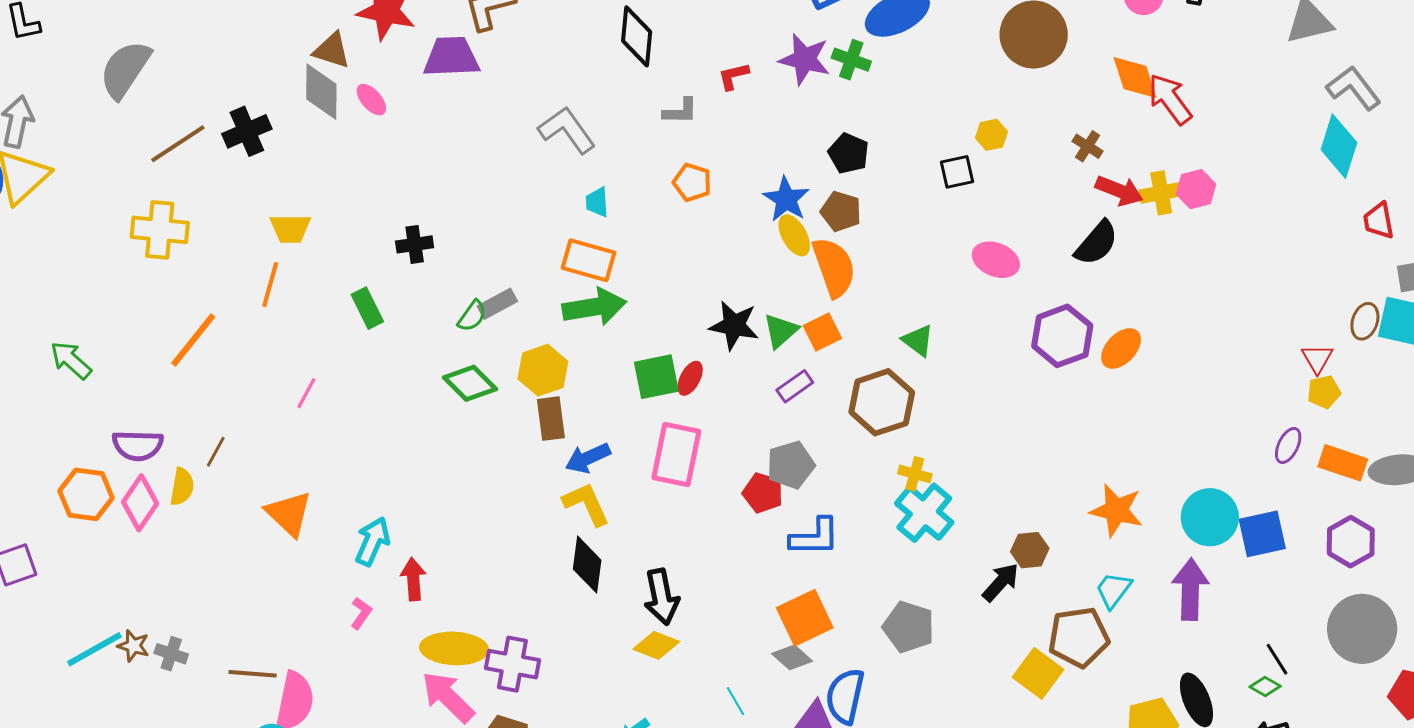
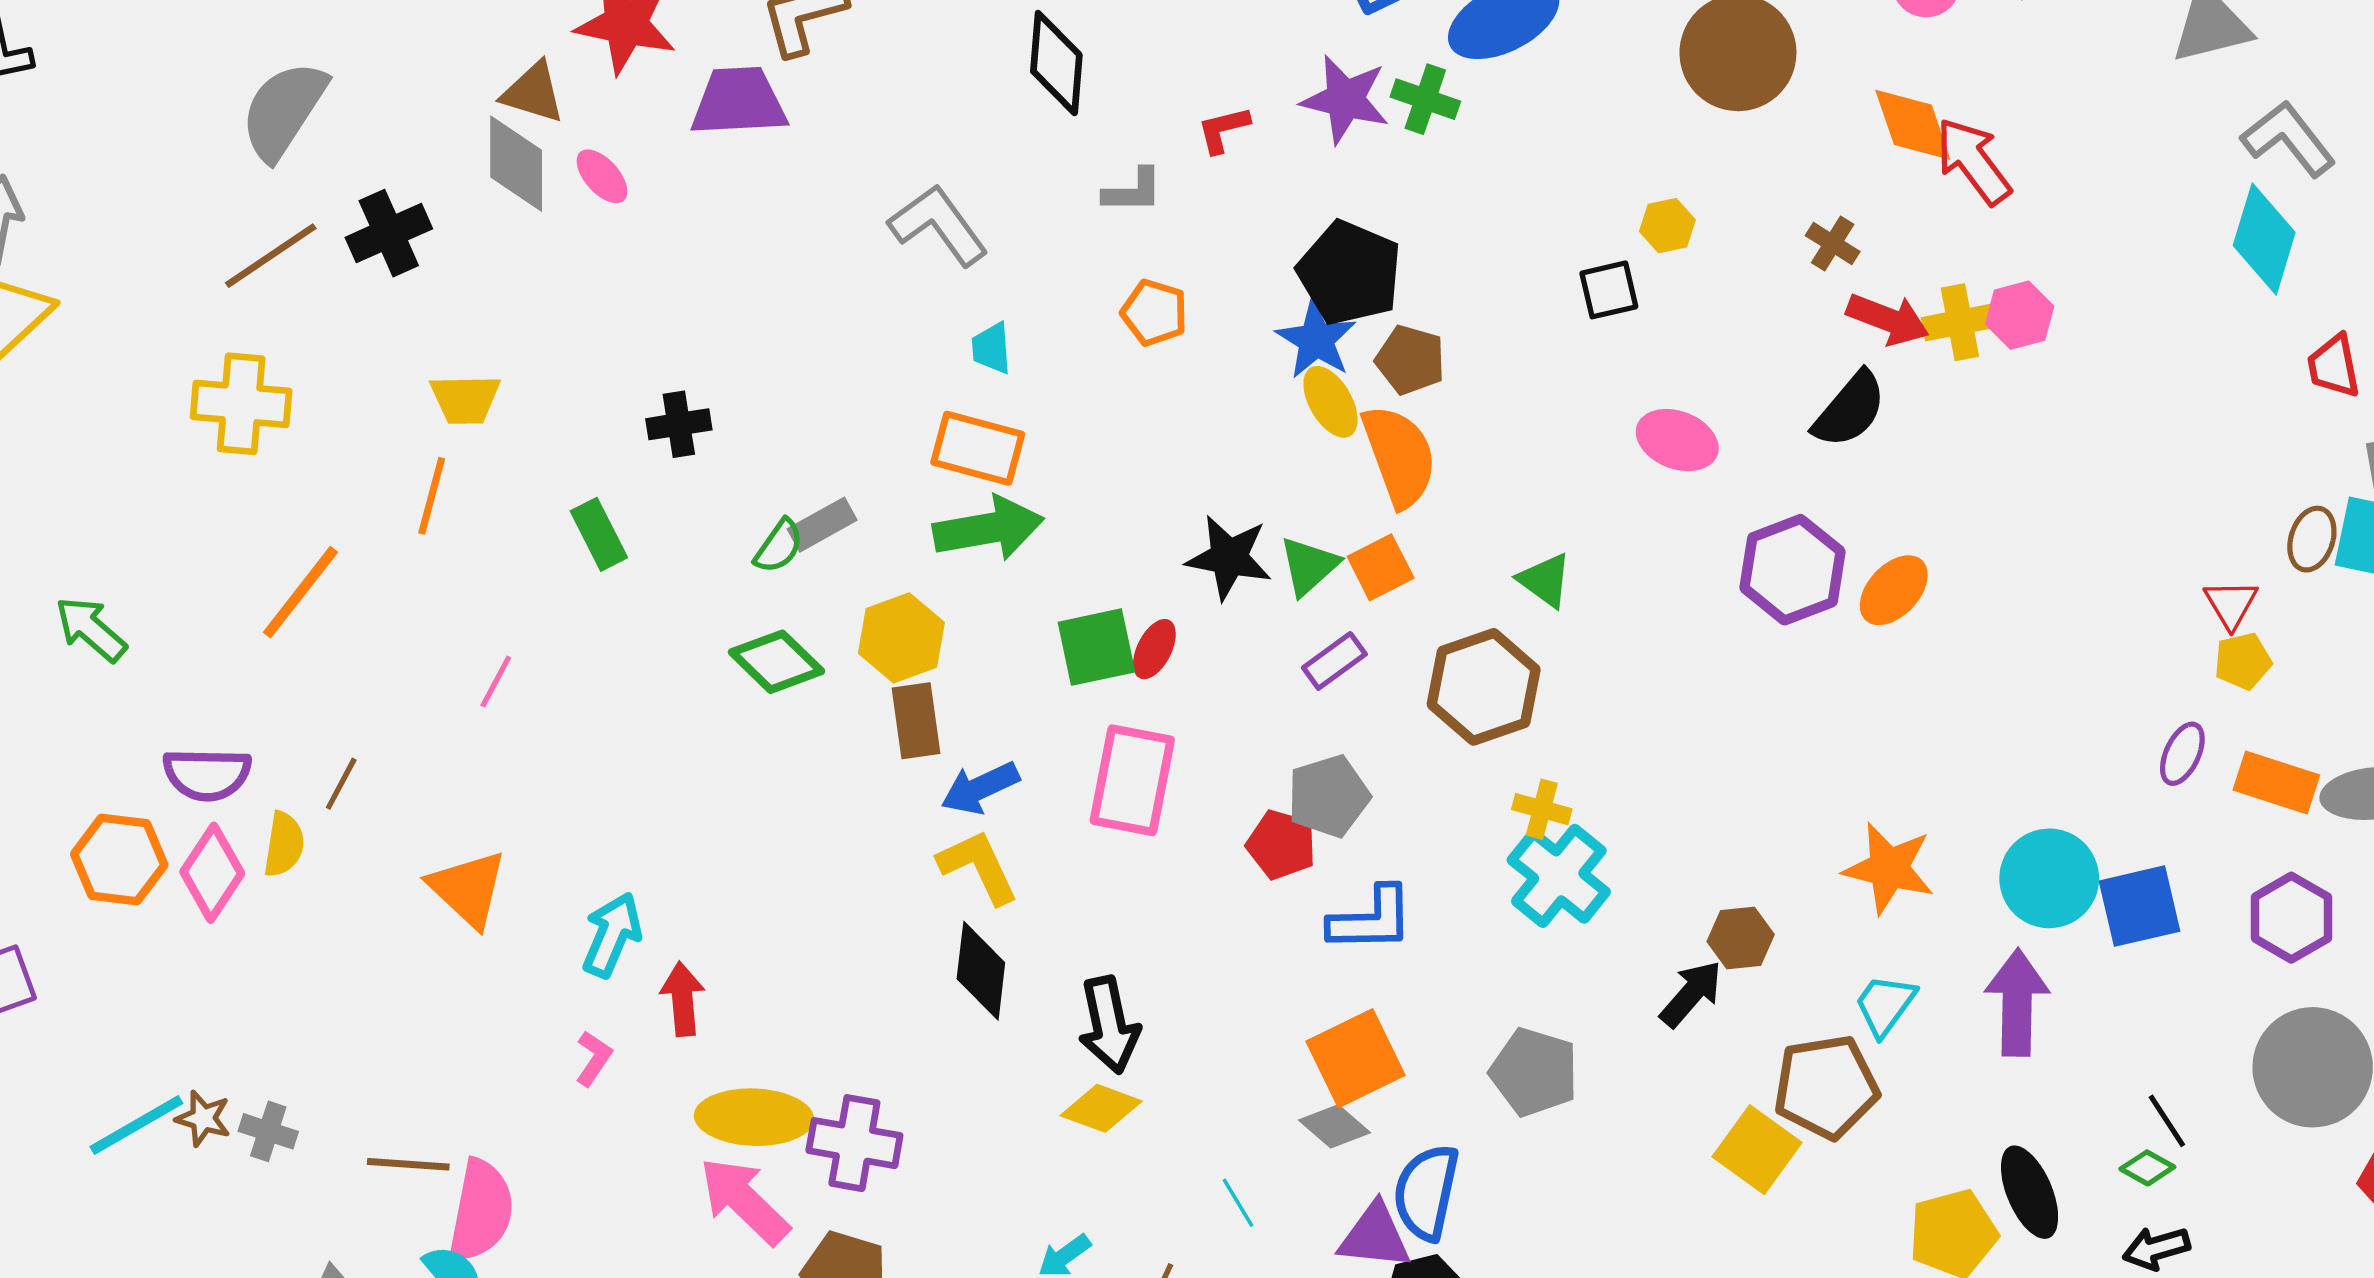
gray semicircle: (125, 69) -> (284, 110), moved
black pentagon: (849, 153) -> (1350, 273), moved, size x1.5

